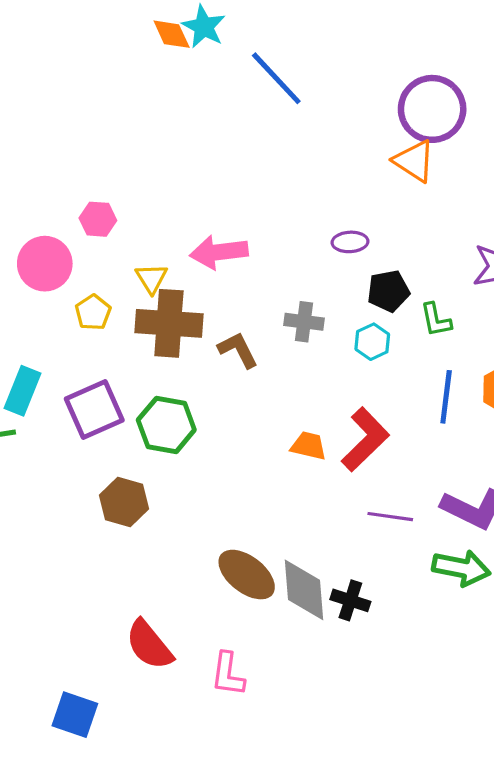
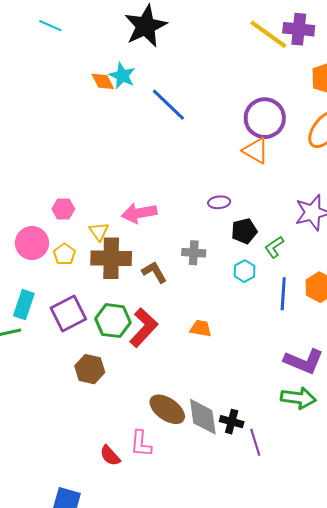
pink hexagon: (98, 219) -> (63, 209), moved
pink circle: (45, 264) -> (32, 243), moved
green L-shape: (436, 320) -> (274, 247), turned 70
cyan hexagon: (372, 342) -> (245, 271), moved
red L-shape: (365, 439) -> (144, 328), moved
purple line: (390, 517) -> (255, 442), moved, turned 68
red semicircle: (149, 645) -> (110, 456), size x0.7
pink L-shape: (228, 674) -> (141, 444), moved

